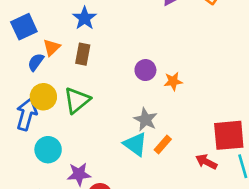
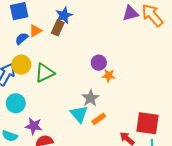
brown rectangle: (83, 54) -> (58, 28), moved
orange star: (173, 81) -> (109, 76), moved

